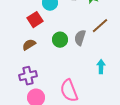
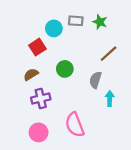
gray semicircle: (80, 38) -> (95, 80), moved
purple cross: (28, 76) -> (41, 98), moved

